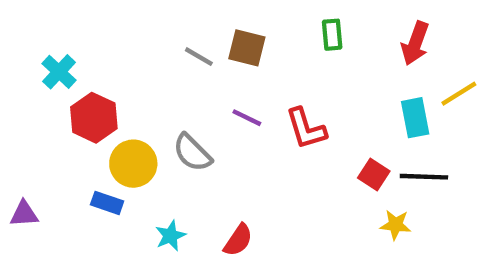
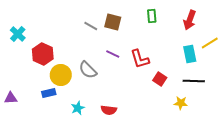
cyan cross: (59, 72) -> (18, 34), moved
red square: (374, 175) -> (160, 79), moved
blue rectangle: (107, 203) -> (49, 93), turned -32
red semicircle: (238, 240) -> (109, 110), turned 63

